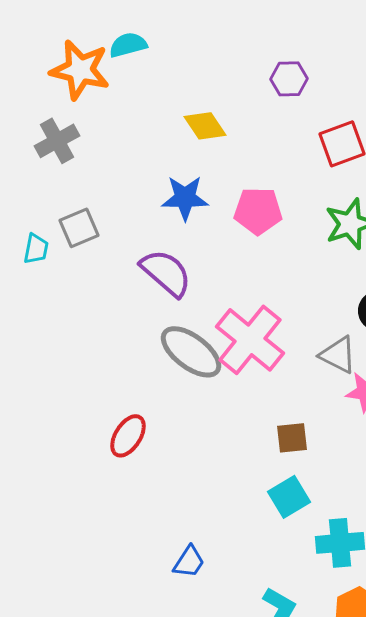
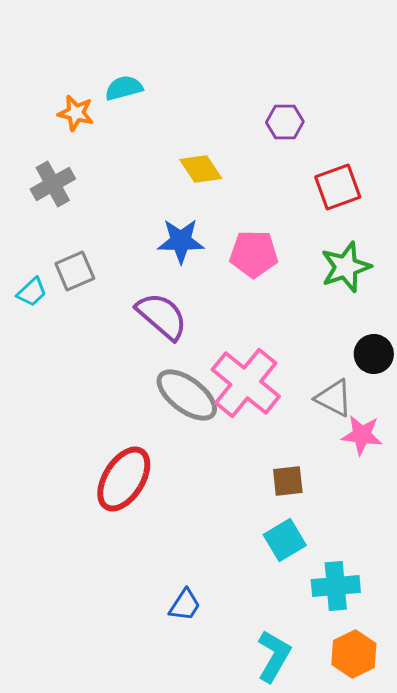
orange star: (80, 70) -> (76, 113), size x0.6
cyan trapezoid: (36, 249) -> (32, 292), turned 36
red ellipse: (128, 436) -> (124, 479), size x1.5

